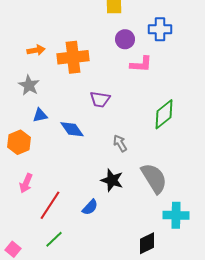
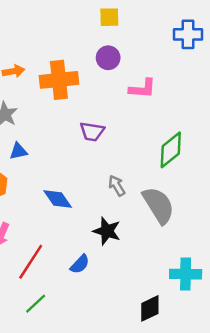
blue cross: (160, 29) -> (188, 34), moved
purple circle: (125, 39) -> (108, 58), moved
blue diamond: (72, 129) -> (58, 199), moved
gray semicircle: (154, 178) -> (158, 205), moved

